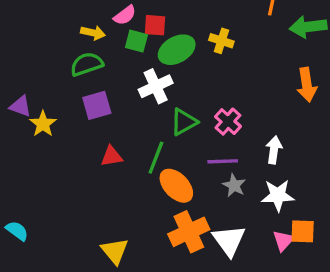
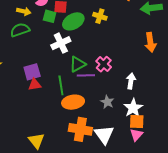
purple square: (97, 105) -> (32, 72), moved
green line: (156, 158) -> (61, 85), turned -30
purple line: (223, 161) -> (86, 75), moved
orange ellipse: (176, 186) -> (73, 102), turned -55
white star: (278, 195) -> (133, 108), turned -30
orange square: (303, 231) -> (137, 122), moved
orange cross: (189, 232) -> (80, 129), turned 35

